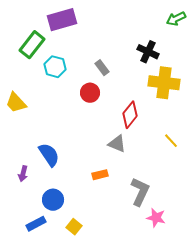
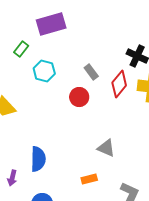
green rectangle: (32, 45) -> (21, 49), size x0.6
red diamond: (130, 115) -> (119, 84), moved
blue semicircle: (49, 155) -> (38, 159), turned 35

